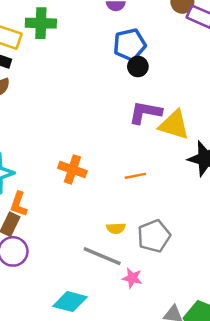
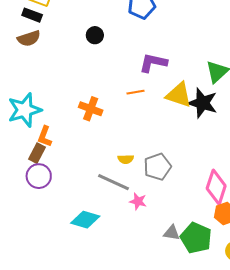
black circle: (138, 67) -> (95, 35), moved
yellow triangle: (174, 125) -> (179, 95), moved
orange line: (135, 176) -> (135, 92), moved

